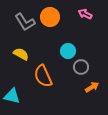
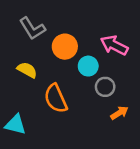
pink arrow: (85, 14) -> (114, 45), moved, size x1.5
orange circle: (50, 17) -> (65, 47), moved

